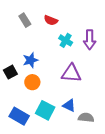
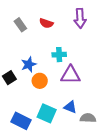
cyan cross: (66, 40) -> (59, 55), moved, turned -32
purple arrow: (90, 40) -> (80, 18), moved
orange circle: (32, 82) -> (40, 81), moved

